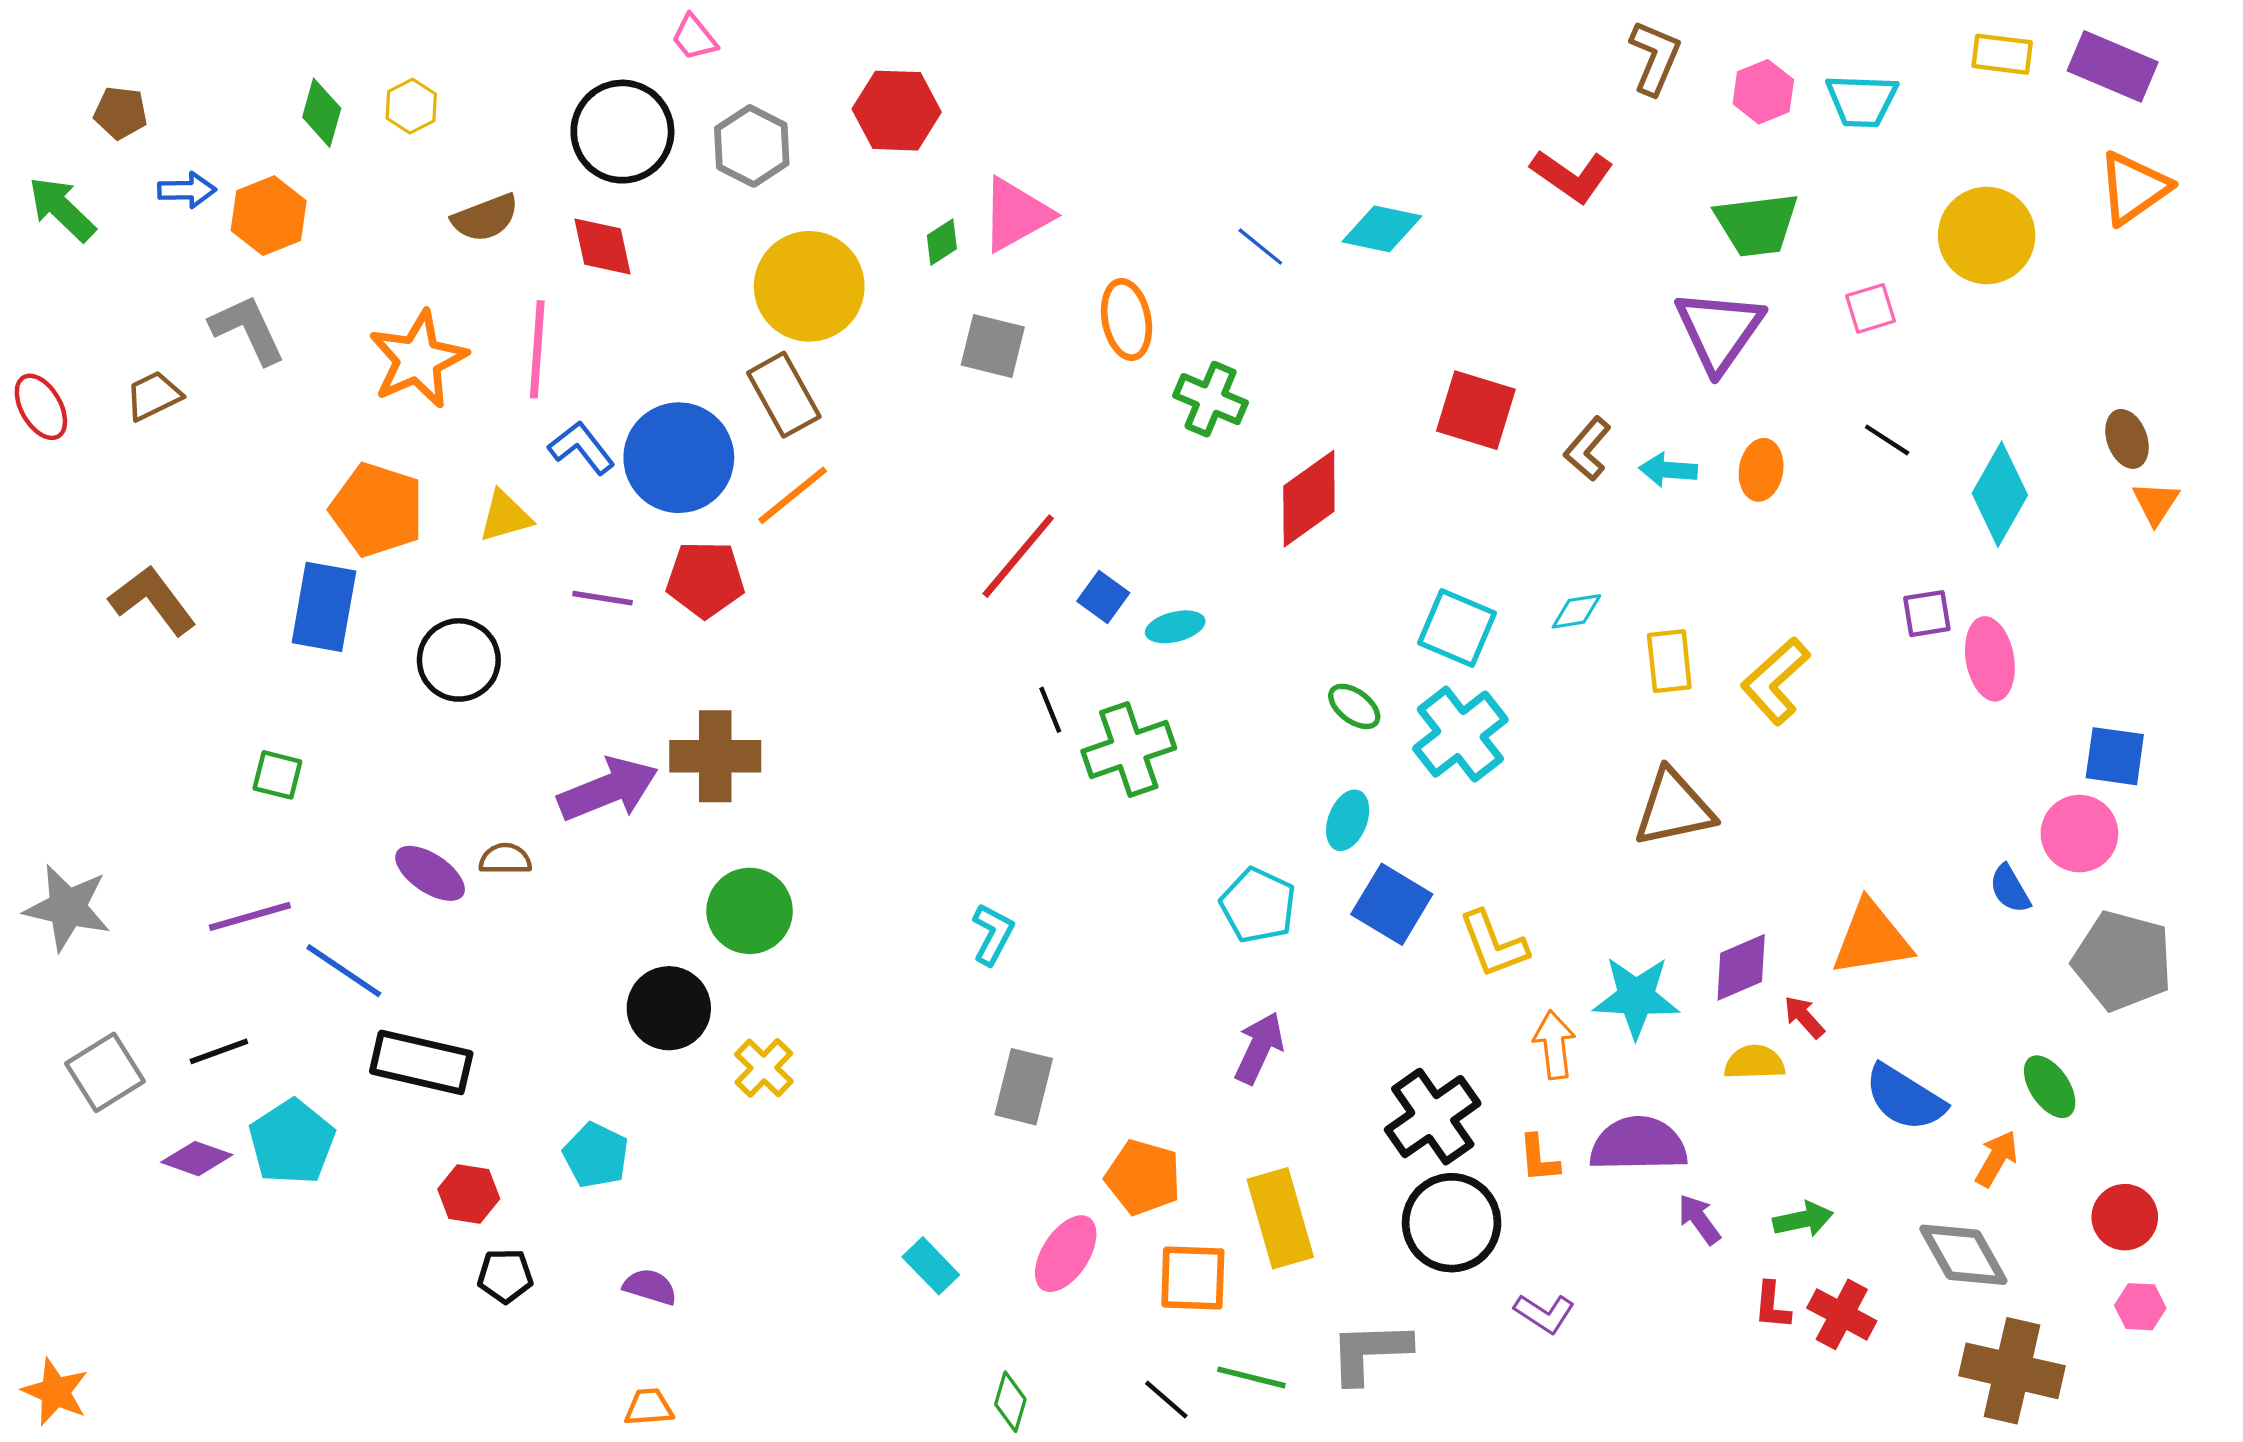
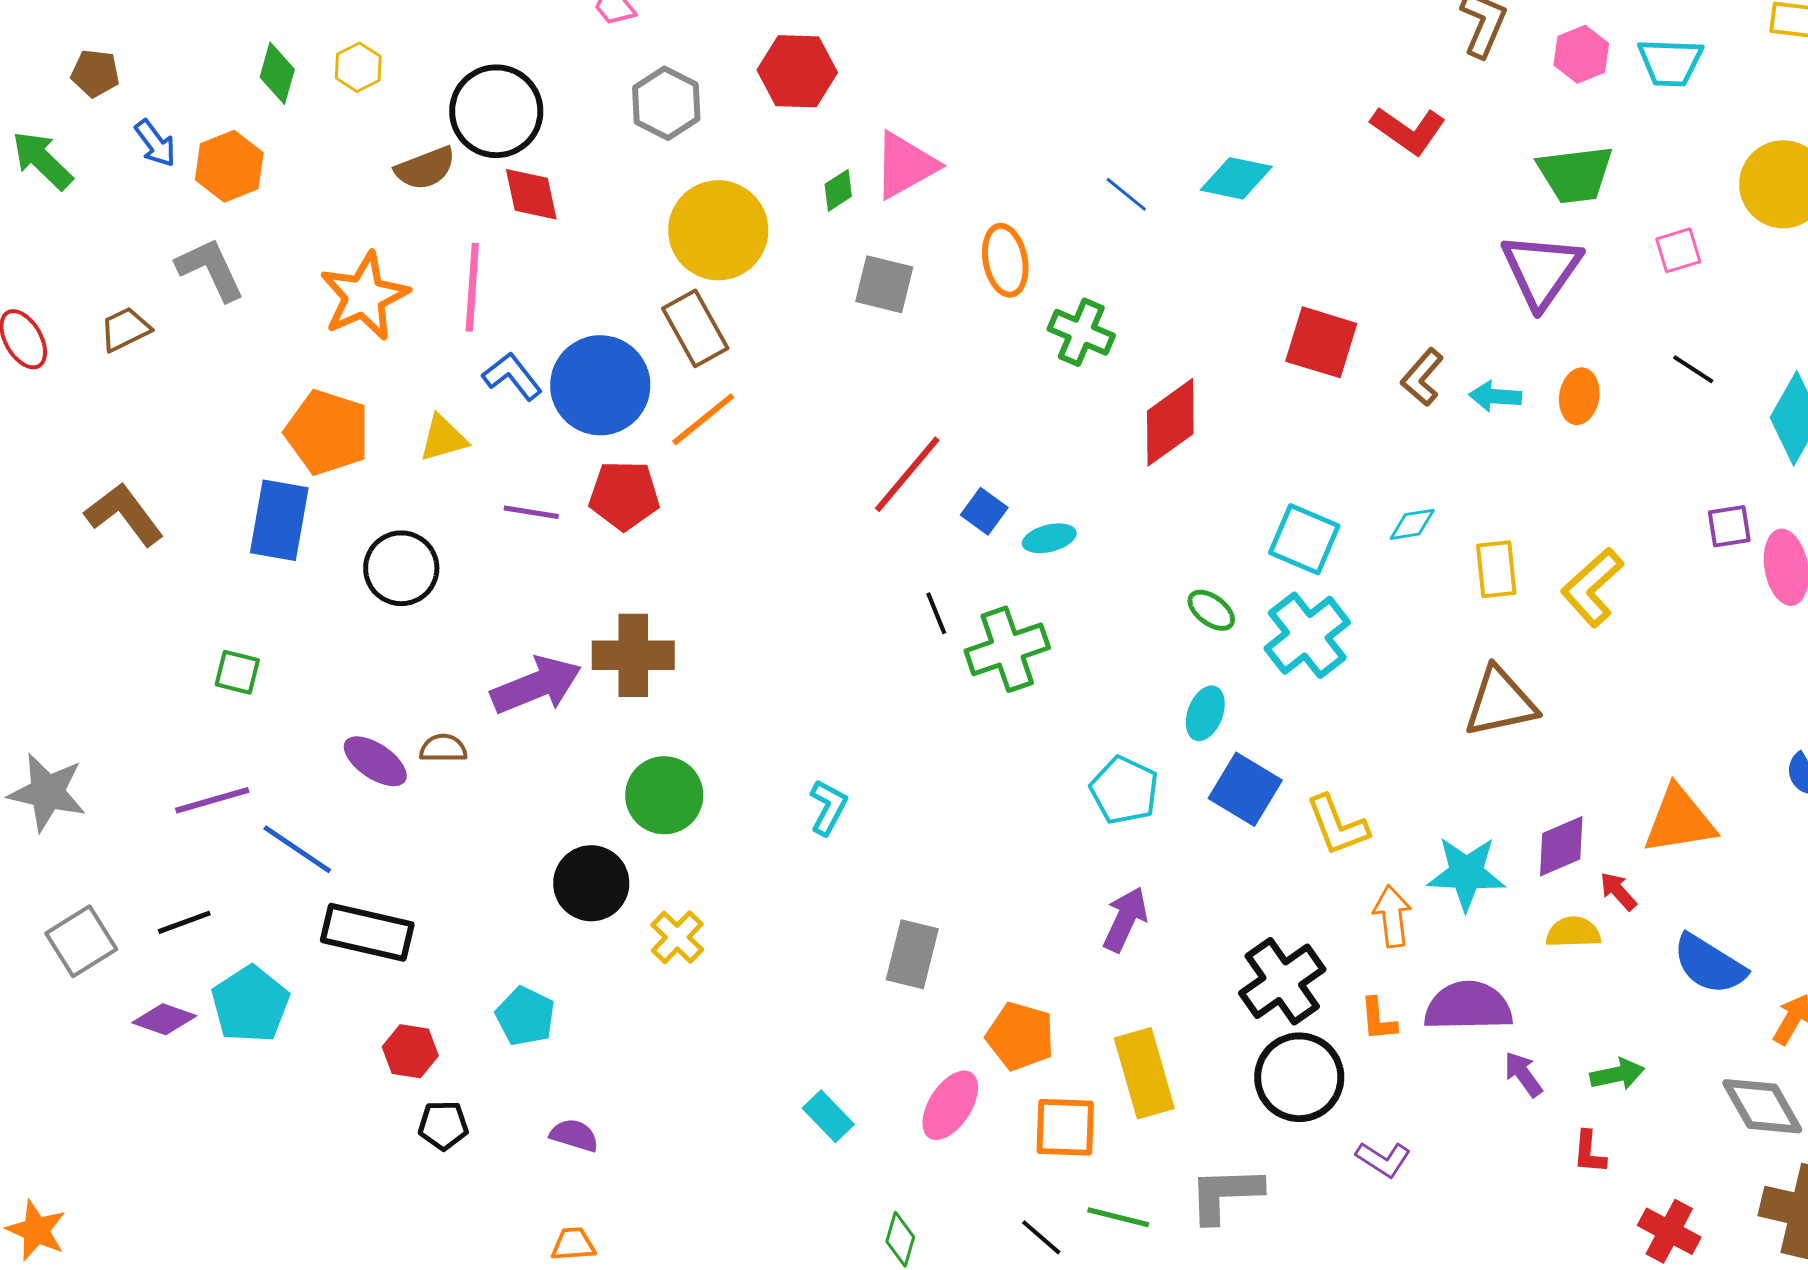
black circle: (622, 132) -> (496, 111), moved
blue arrow: (187, 190) -> (155, 143), turned 54
cyan L-shape: (993, 934) -> (828, 807), moved
red cross: (1842, 1314) -> (1669, 1231), moved

